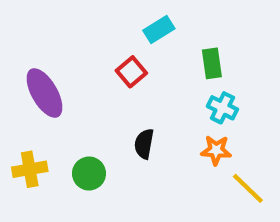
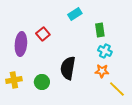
red square: (131, 72) -> (43, 34), moved
purple ellipse: (44, 93) -> (21, 44), turned 35
black semicircle: (144, 144) -> (68, 68), size x1.6

